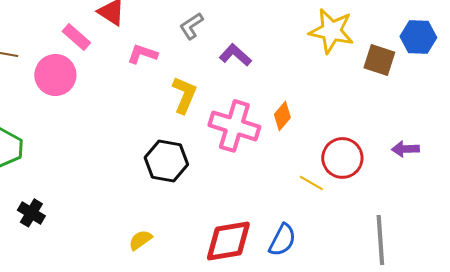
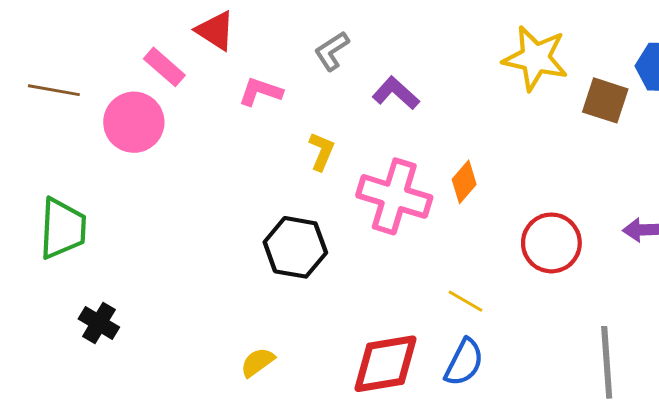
yellow L-shape: (184, 95) -> (322, 151), size x0.7
yellow line: (311, 183) -> (466, 301), moved

